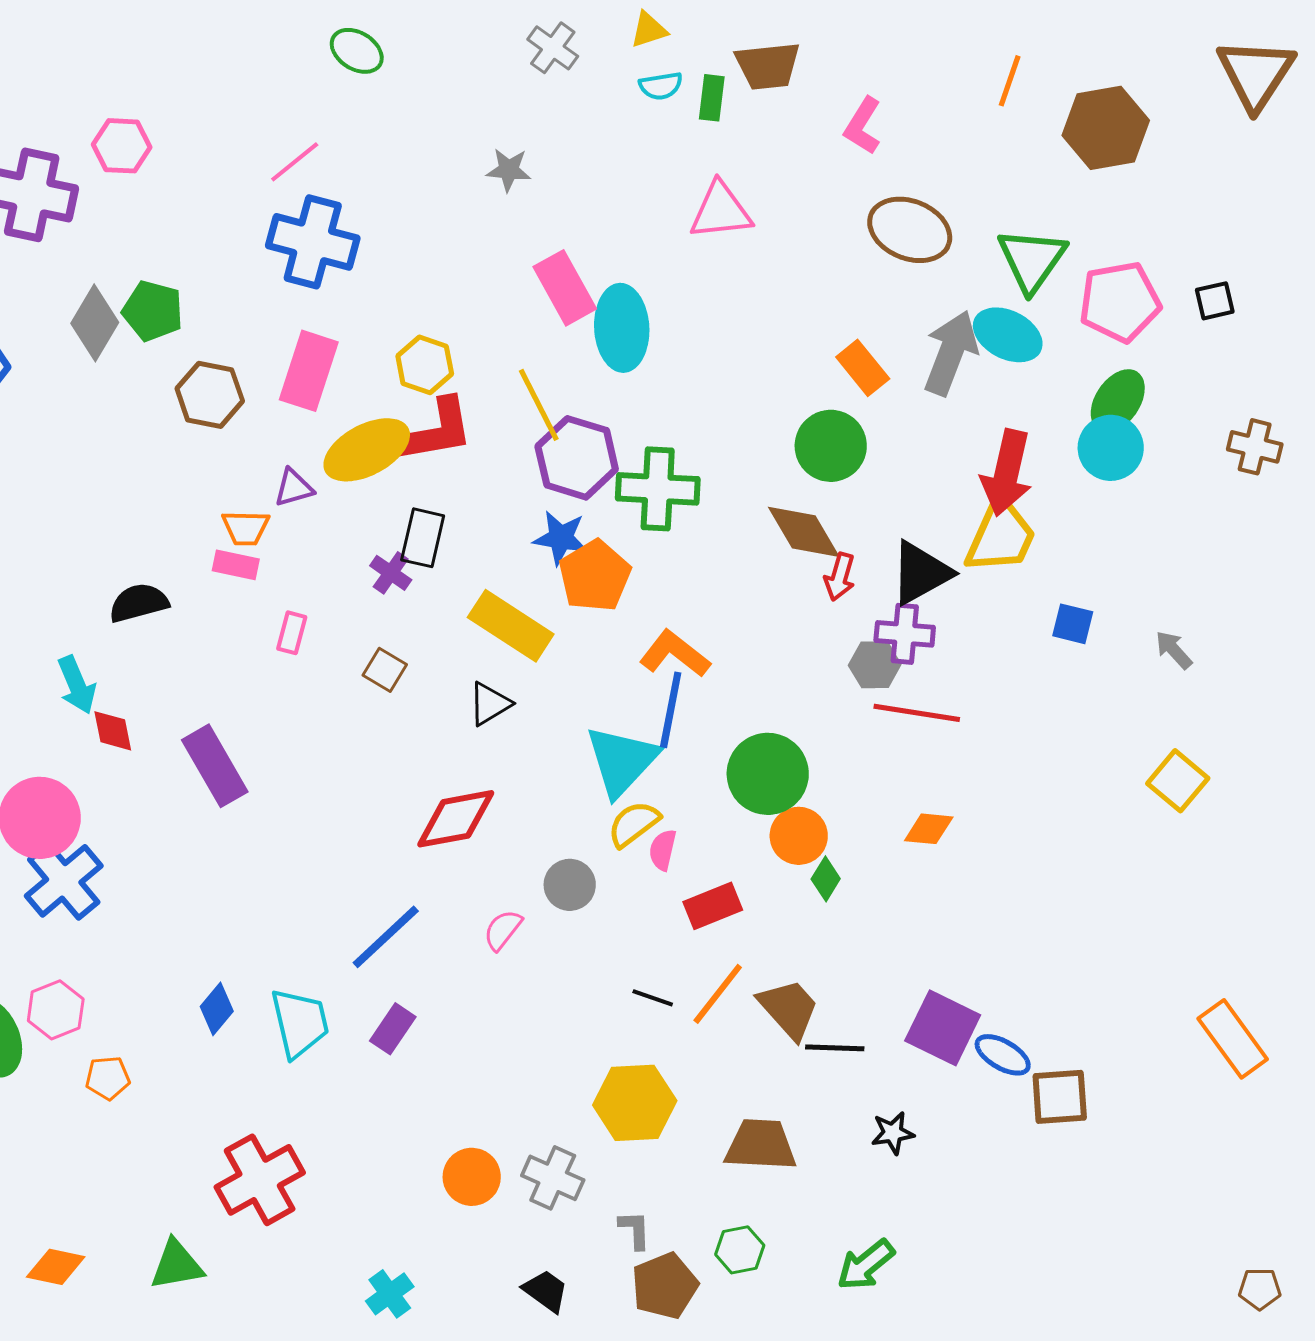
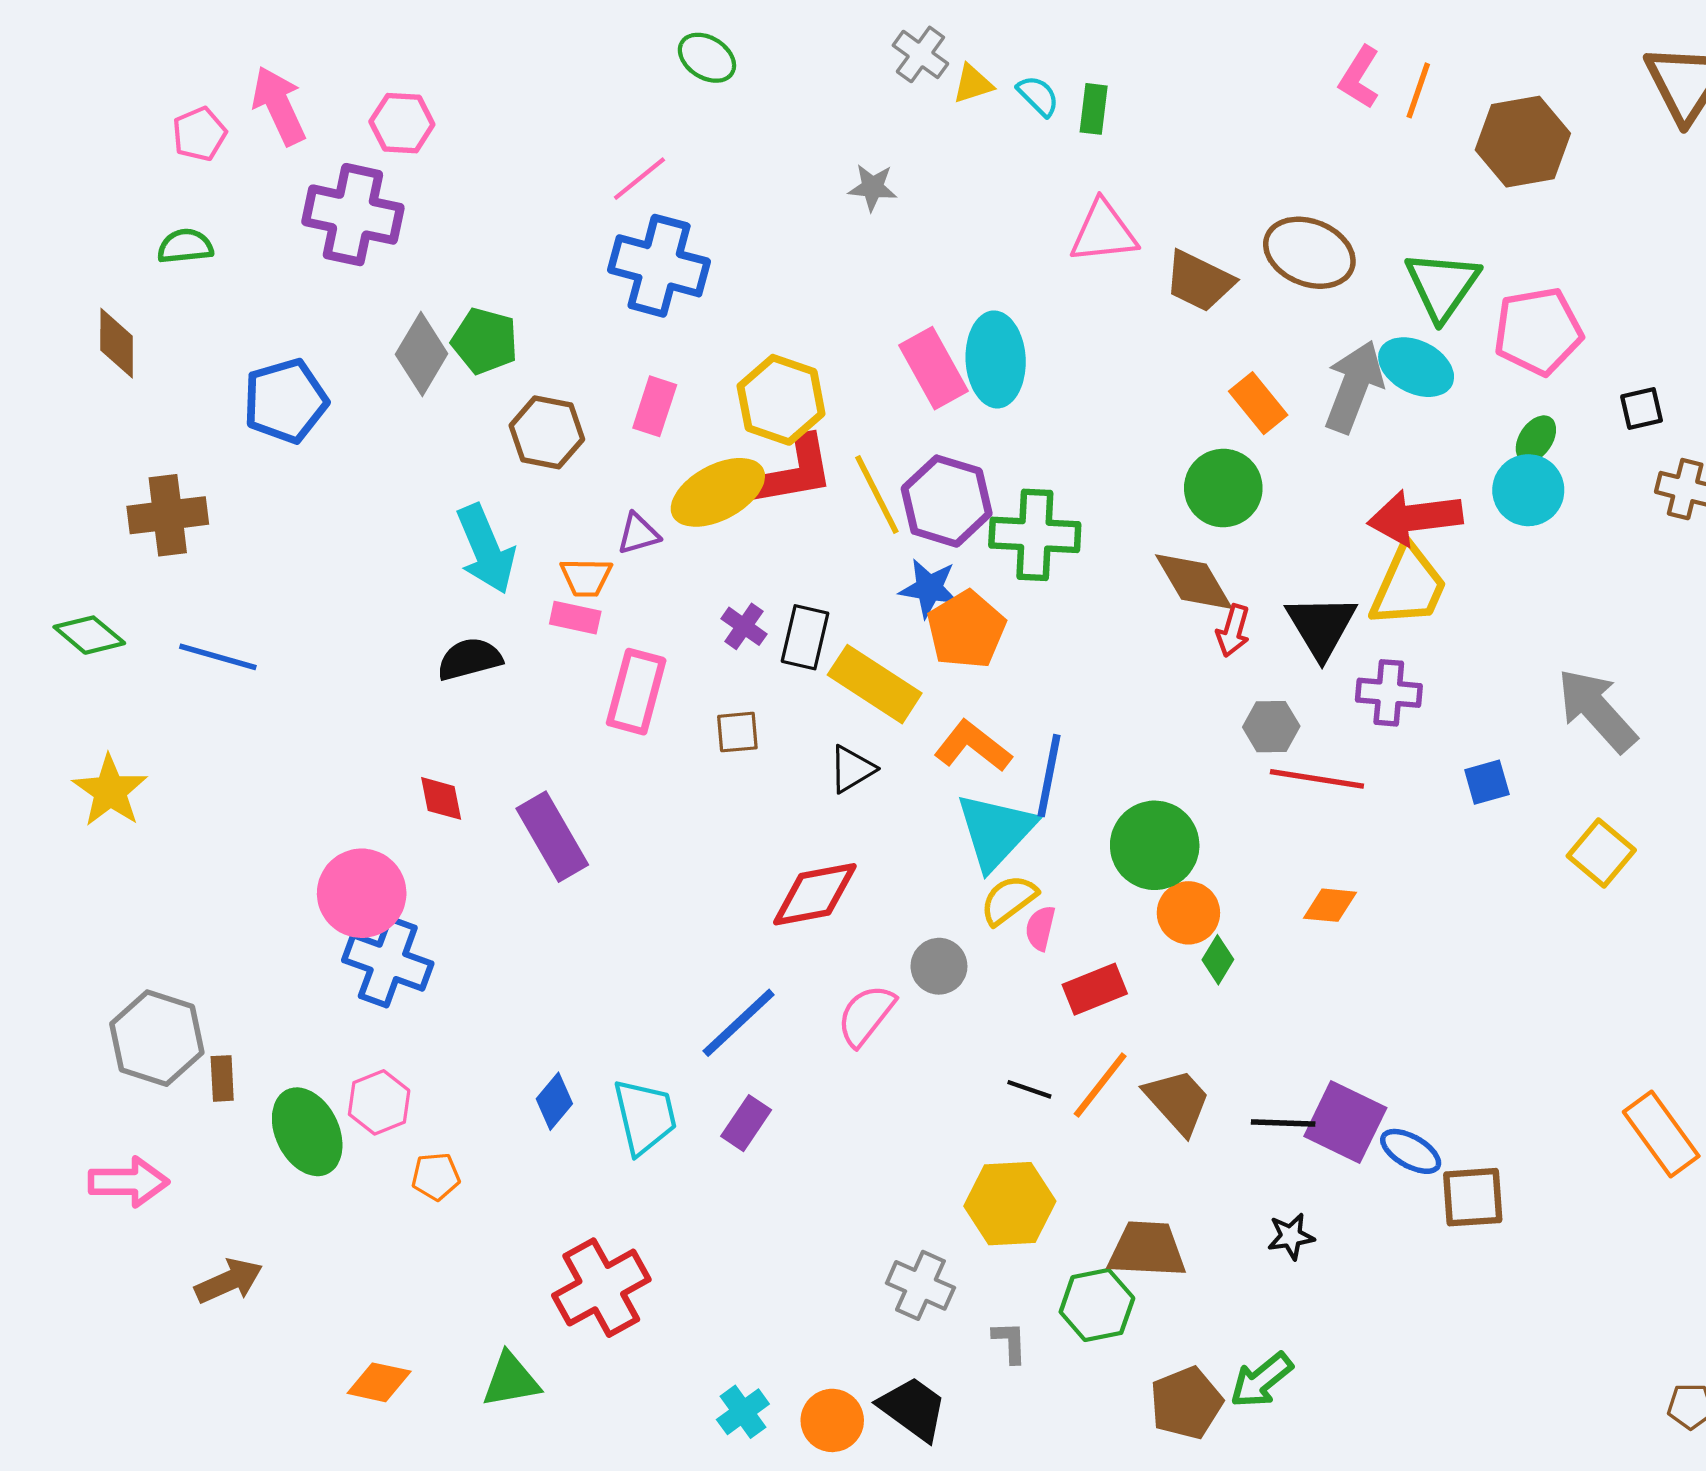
yellow triangle: (649, 30) -> (973, 84), moved
brown trapezoid: (768, 66) -> (1199, 281), moved, turned 32
cyan semicircle: (661, 86) -> (1038, 96), turned -126
pink L-shape: (863, 126) -> (1359, 77), moved
pink hexagon: (122, 146) -> (402, 123), moved
pink rectangle: (565, 288) -> (934, 368), moved
black square: (1215, 301) -> (1642, 408), moved
yellow hexagon: (425, 365) -> (781, 400), size x1.4
pink rectangle: (309, 371) -> (655, 406), size x0.7
green ellipse: (1118, 401) -> (1536, 439), size x0.7
yellow line: (539, 405) -> (877, 495), moved
red arrow: (1007, 473) -> (1415, 517), turned 70
black rectangle: (423, 538) -> (805, 637), moved
black triangle: (921, 573) -> (1321, 626), turned -32
blue square: (1073, 624) -> (1487, 782), moved, turned -30
pink rectangle: (292, 633) -> (636, 692), size x1.8
purple cross: (905, 634) -> (1389, 693), moved
gray arrow: (1174, 650) -> (1597, 710), size x2.0
orange L-shape: (675, 654) -> (973, 746), moved
brown square: (385, 670) -> (737, 732), turned -36
cyan arrow: (77, 685) -> (486, 549), moved, size x1.4
blue cross: (64, 881) -> (388, 962), turned -30
pink semicircle: (503, 930) -> (866, 1015), size x1.4
black line: (835, 1048) -> (1283, 1123), moved
orange circle: (472, 1177) -> (832, 1420), moved
green hexagon: (740, 1250) -> (1097, 1305), moved, size x1.4
brown pentagon: (665, 1286) -> (1186, 1403), moved
black trapezoid: (546, 1291) -> (913, 1408), size x1.4

